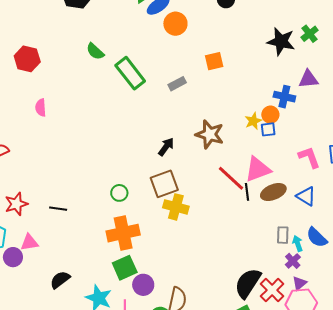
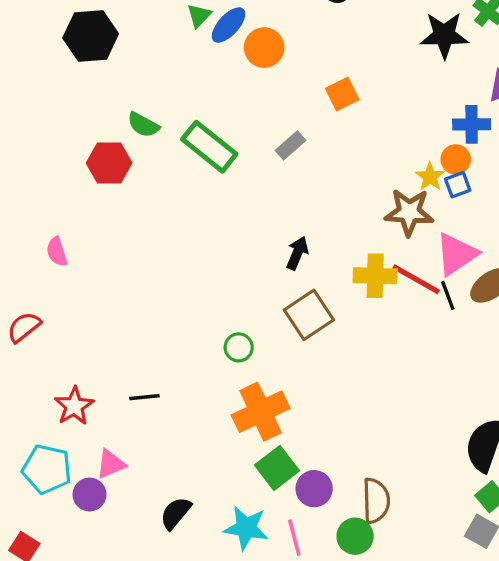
red hexagon: (27, 59) -> (109, 163), moved
pink semicircle: (41, 108) -> (57, 252), moved
brown star: (210, 134) -> (409, 212), moved
yellow cross: (176, 207) -> (375, 276), moved

